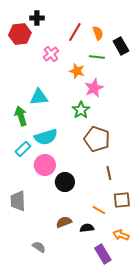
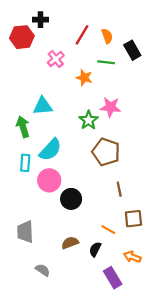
pink star: (94, 88) -> (110, 107), moved, turned 30
cyan semicircle: (46, 137) -> (50, 150), turned -30
cyan rectangle: (23, 149) -> (25, 163), turned -42
gray trapezoid: (18, 201) -> (25, 232), moved
black semicircle: (87, 228) -> (95, 249), turned -56

